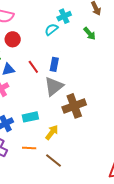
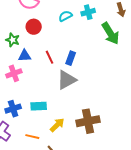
cyan semicircle: (51, 29) -> (65, 16), moved
green arrow: (90, 34) -> (110, 33), size x1.6
brown cross: (74, 106) -> (88, 121), moved

